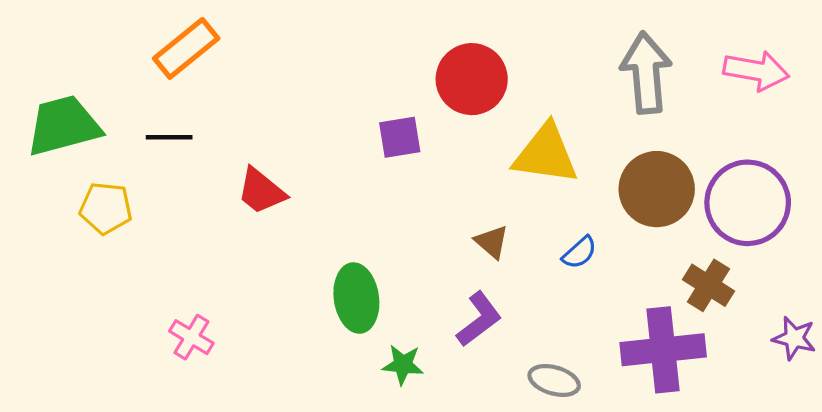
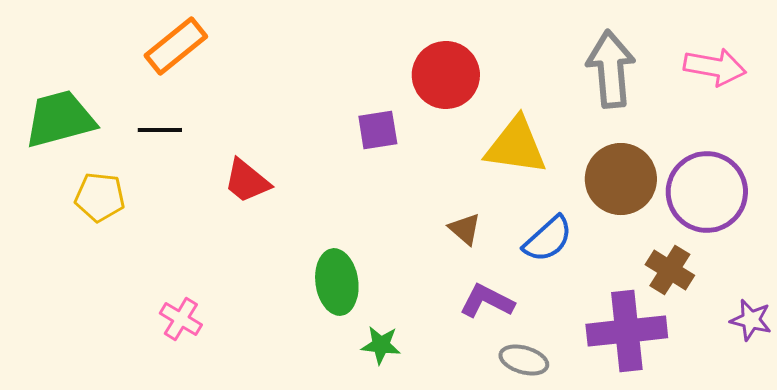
blue semicircle: (580, 253) -> (548, 239), size x1.5
purple L-shape: (479, 319) -> (487, 301), moved, turned -116

